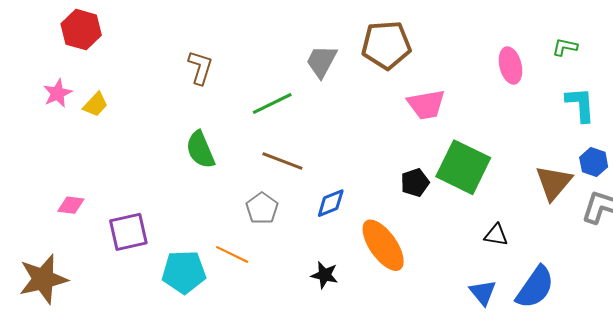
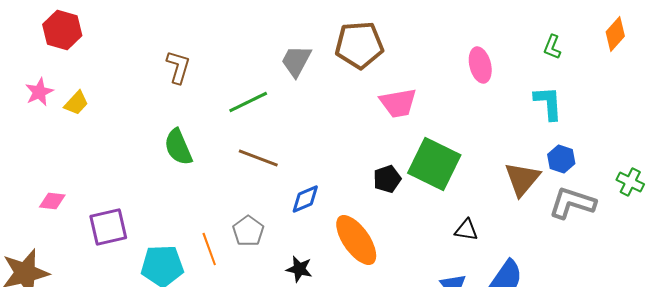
green L-shape: (565, 47) -> (552, 47), moved, turned -80
gray pentagon: (262, 208) -> (248, 231), moved
orange line: (232, 254) -> (209, 249), turned 44

